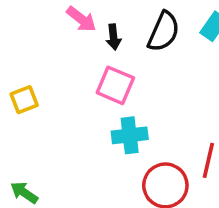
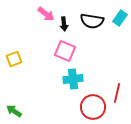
black semicircle: (164, 32) -> (92, 21), turned 75

